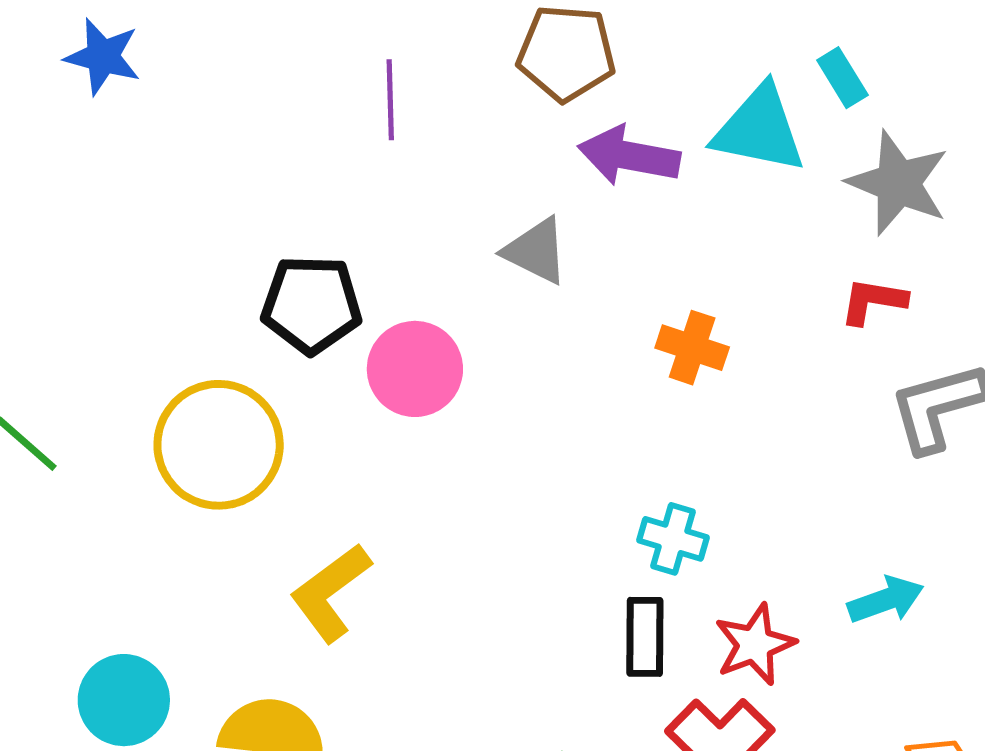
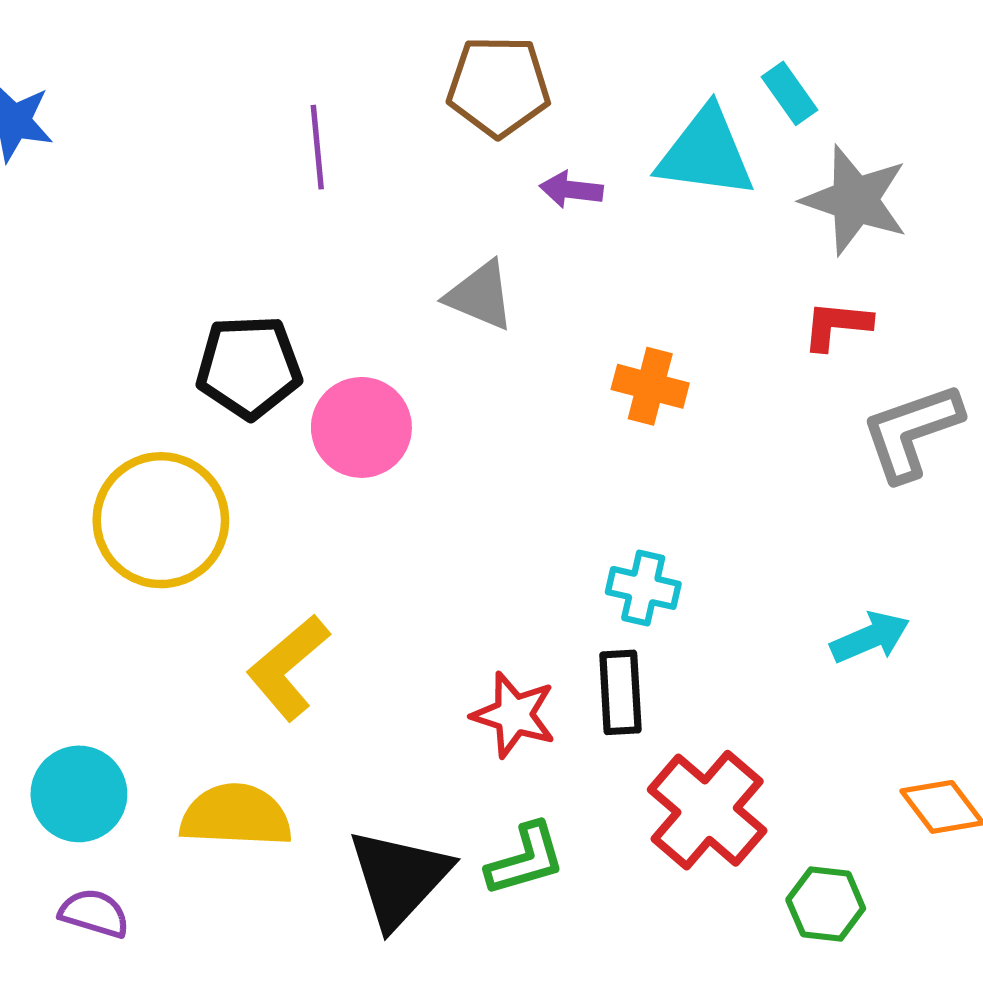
purple arrow: (629, 156) -> (571, 190), size x0.6
red star: (755, 644) -> (514, 715), moved, turned -30

